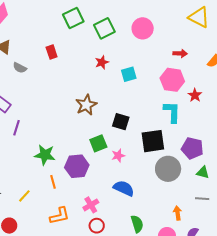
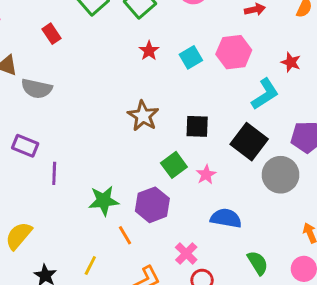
red rectangle: (52, 52) -> (52, 34), moved
gray semicircle: (20, 68) -> (37, 88), size x1.5
pink hexagon: (172, 80) -> (234, 52), moved
cyan L-shape: (172, 112) -> (265, 94), turned 70
black square: (153, 141) -> (249, 142), turned -30

